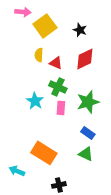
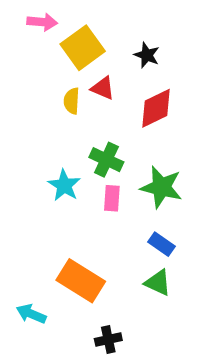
red triangle: (56, 63) -> (103, 88), moved
green star: (88, 102) -> (161, 187), turned 30

